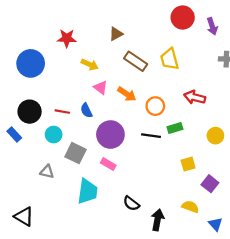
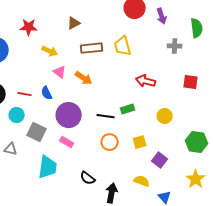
brown rectangle: (136, 61) -> (92, 48), turned -40
orange circle: (155, 106) -> (110, 142), moved

